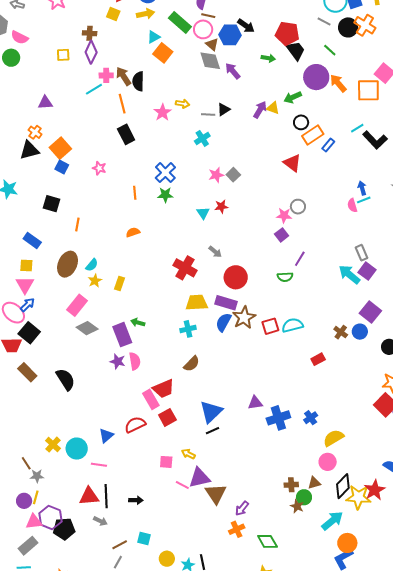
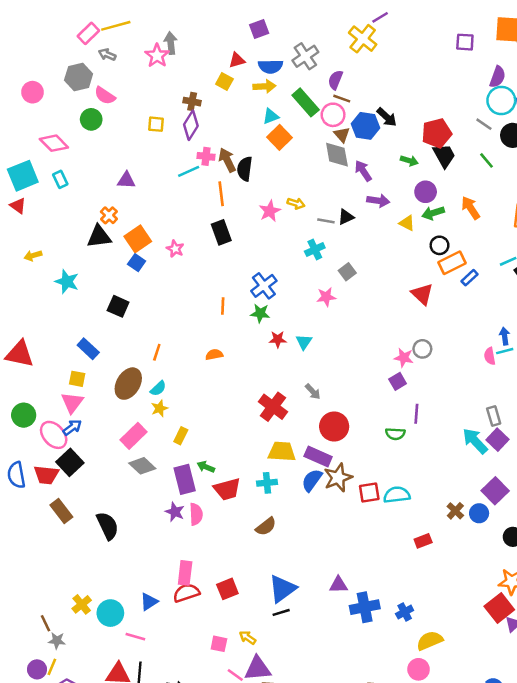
red pentagon: (287, 33) -> (437, 133), turned -30
purple circle: (316, 77) -> (426, 192), moved, size x0.7
orange arrow: (338, 83) -> (471, 208), moved
purple arrow: (260, 110) -> (378, 201), moved, turned 60
pink star: (99, 168) -> (175, 249), moved
gray square: (233, 175) -> (347, 272), moved
red star: (221, 207) -> (278, 339), moved
orange line: (77, 224) -> (157, 352), moved
purple line: (300, 259) -> (416, 414), turned -35
yellow rectangle: (120, 284) -> (181, 436), moved
red trapezoid: (164, 389) -> (227, 489), moved
pink rectangle: (151, 399) -> (185, 573), moved, turned 30

